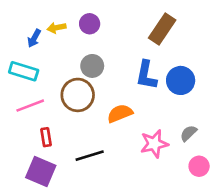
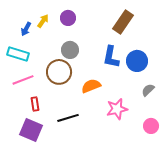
yellow arrow: (57, 28) -> (43, 21), turned 136
gray semicircle: (188, 133) -> (148, 90), moved

